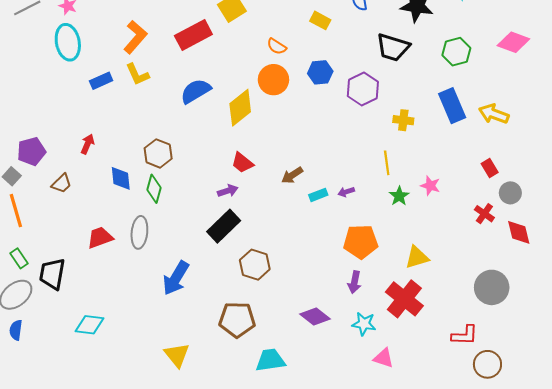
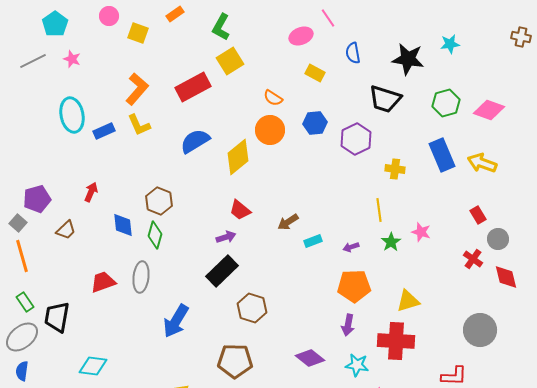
cyan ellipse: (68, 42) -> (72, 115), moved
pink diamond: (513, 42) -> (489, 110), moved
purple arrow: (346, 192) -> (351, 247), moved
red cross: (404, 299) -> (396, 341), turned -36

